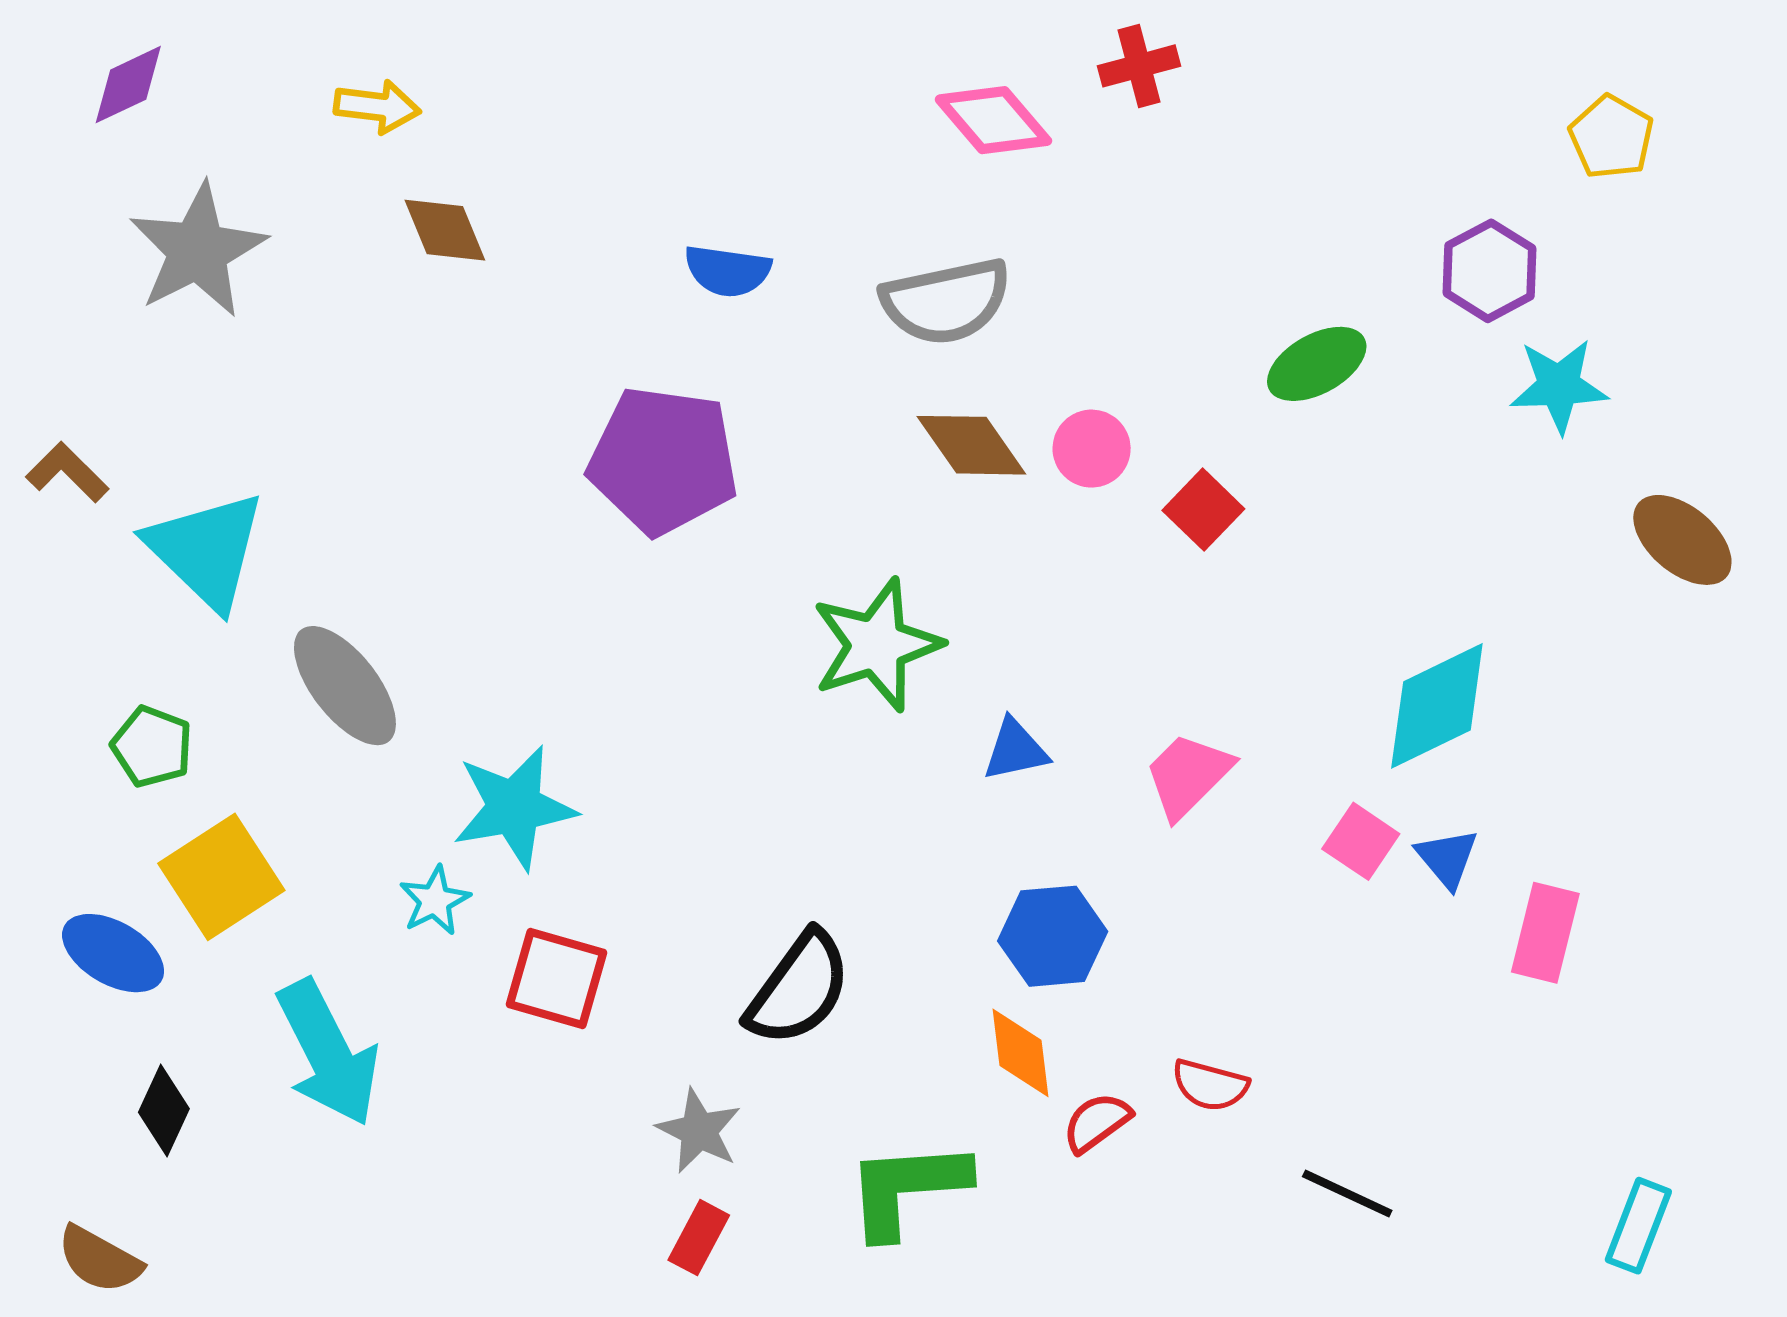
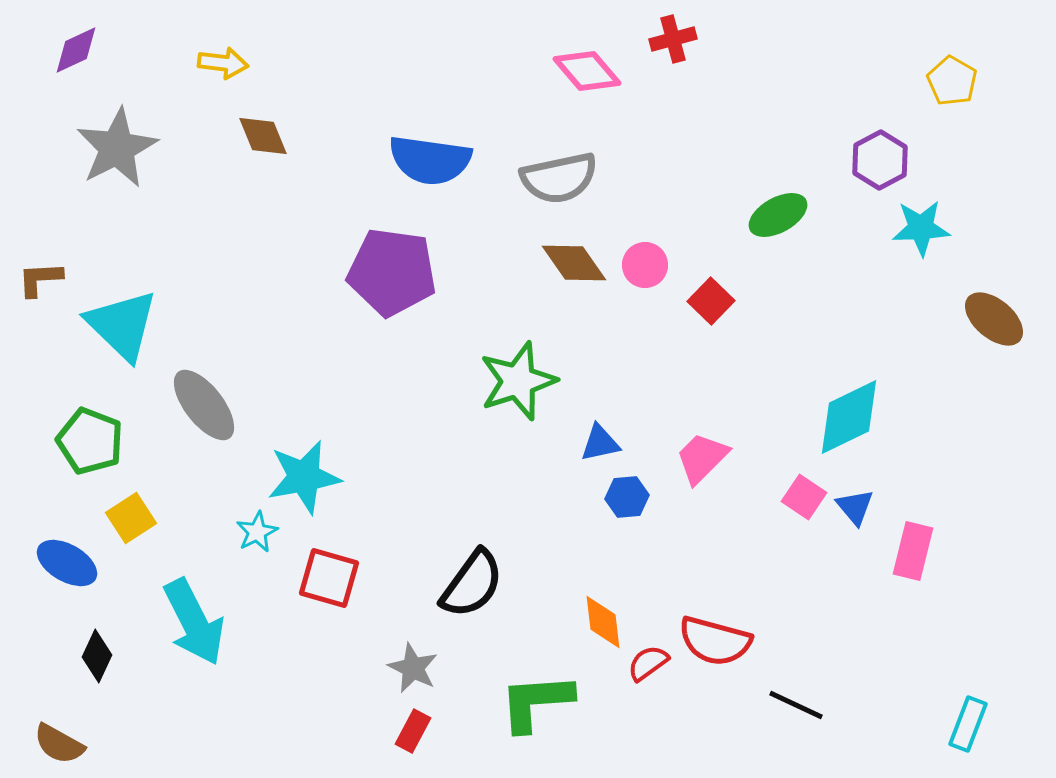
blue semicircle: (728, 271) -> (430, 160), size x1.6
brown L-shape: (67, 472) -> (40, 279), turned -48
green pentagon: (152, 747) -> (90, 441), size x1.4
yellow square: (221, 877) -> (131, 518), size x0.7
blue hexagon: (1053, 936) -> (627, 497), moved, size x0.7
red semicircle: (1210, 1085) -> (715, 641), size x1.6

